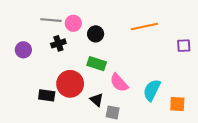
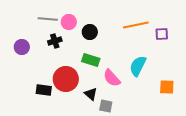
purple square: (184, 46) -> (162, 34), moved
cyan semicircle: (152, 90) -> (138, 66), moved
orange square: (177, 104) -> (167, 87), moved

